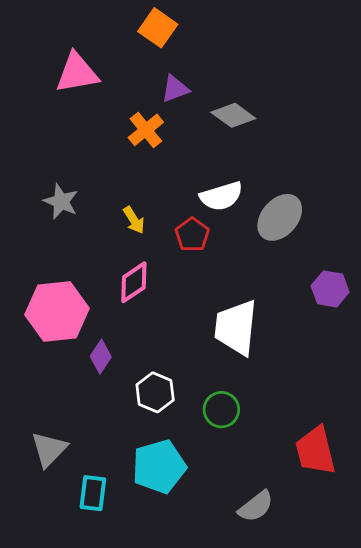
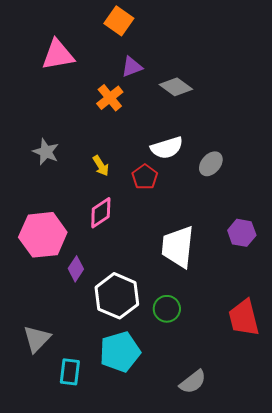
gray ellipse: (280, 217) -> (211, 164), size x0.7
purple hexagon: (330, 289) -> (242, 233), moved
white hexagon: (155, 392) -> (117, 296), size x1.5
red trapezoid: (315, 451) -> (244, 318), moved

